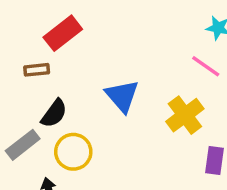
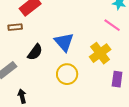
black semicircle: (54, 113) -> (35, 52), moved
yellow circle: (73, 152) -> (67, 74), moved

